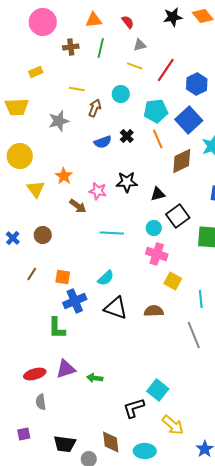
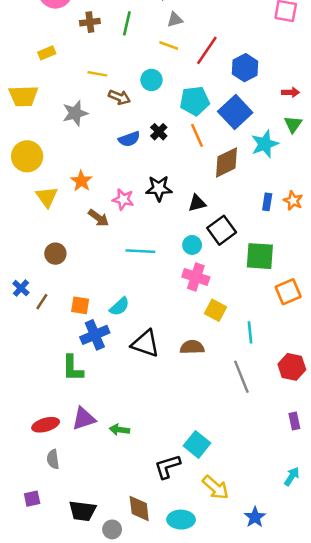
brown arrow: (95, 108) -> (119, 97), turned 90
blue cross: (13, 238) -> (21, 288), moved
cyan semicircle: (106, 278) -> (119, 307), moved

